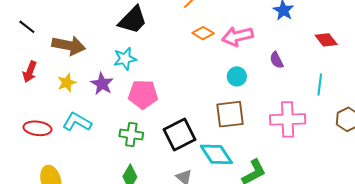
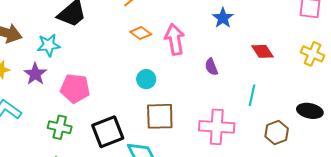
pink arrow: (237, 36) -> (175, 39), turned 88
cyan star: (125, 59) -> (49, 45), moved
cyan circle: (237, 76) -> (146, 79), moved

